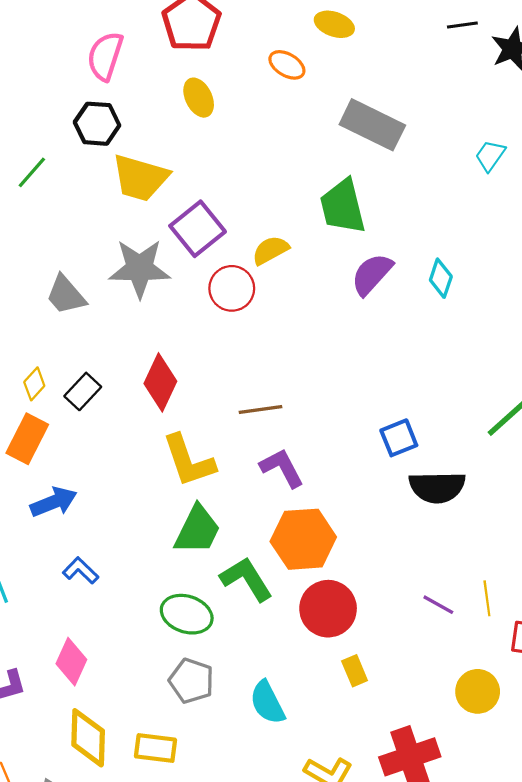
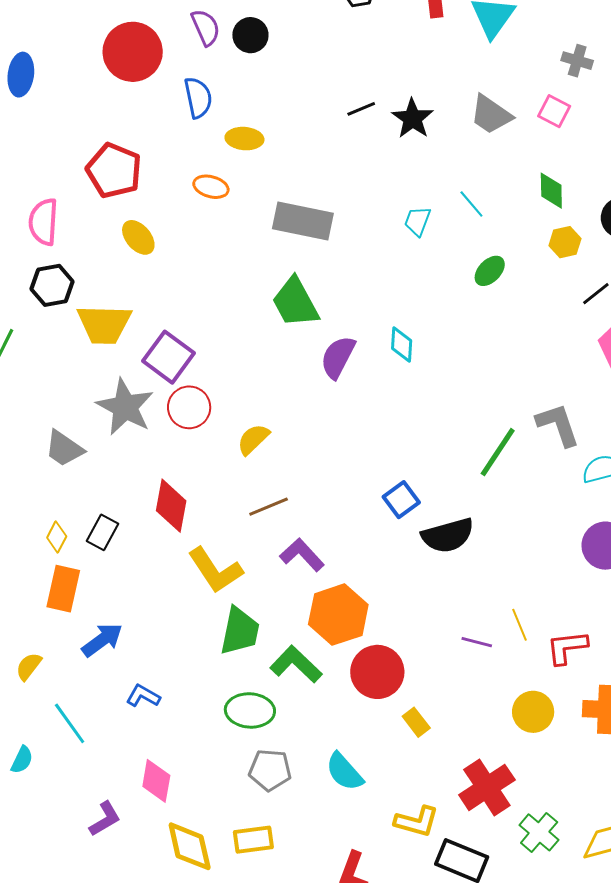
yellow semicircle: (270, 250) -> (253, 439), moved
gray star: (140, 268) -> (125, 407), turned -30
red circle: (232, 288) -> (189, 407), moved

